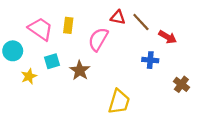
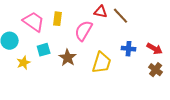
red arrow: (168, 37) -> (155, 49), moved
yellow trapezoid: (119, 102) -> (102, 63), moved

